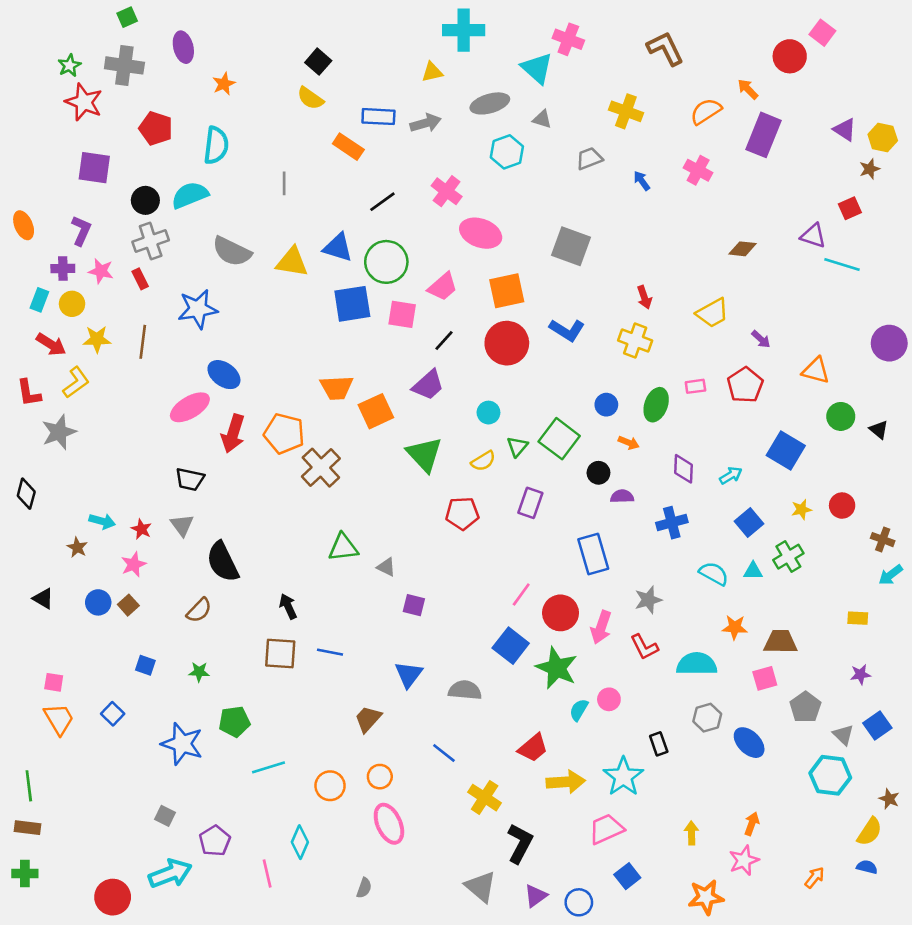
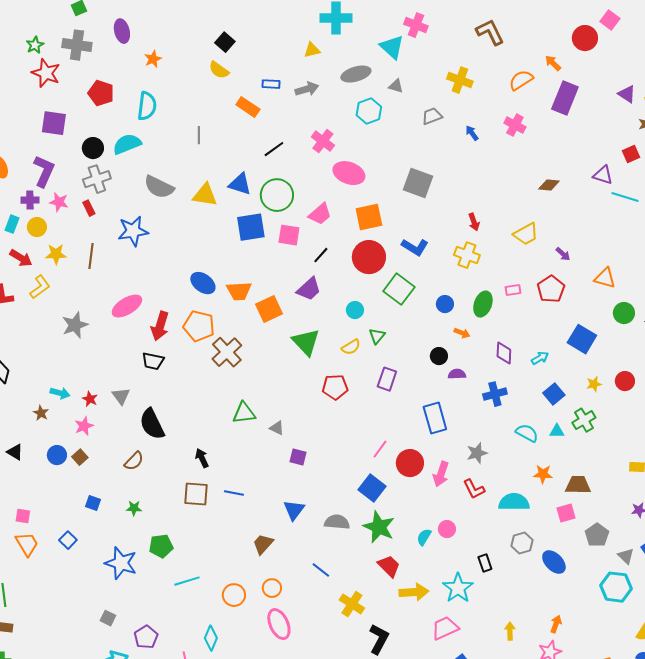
blue rectangle: (378, 117) -> (271, 84), size x0.7
purple L-shape: (81, 230) -> (44, 171), size x1.4
blue ellipse: (224, 375) -> (203, 283), moved
gray star: (59, 432) -> (75, 325), moved
green square: (559, 439) -> (399, 289), moved
black trapezoid: (190, 479) -> (153, 361), moved
green star: (557, 668) -> (379, 527), moved
red trapezoid: (533, 748) -> (389, 566), turned -95

